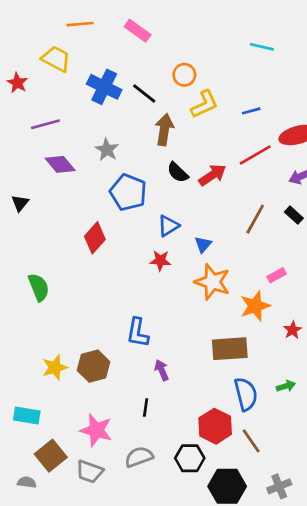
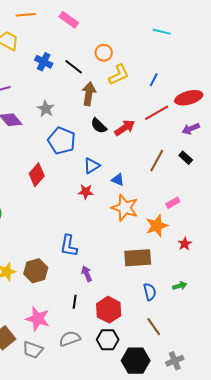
blue cross: (104, 87) -> (44, 62), size x0.7
blue line: (251, 111) -> (154, 80), turned -48
blue triangle: (203, 244) -> (118, 180), turned -48
blue semicircle: (246, 394) -> (150, 292), size x0.7
red hexagon: (215, 426) -> (109, 310), moved

